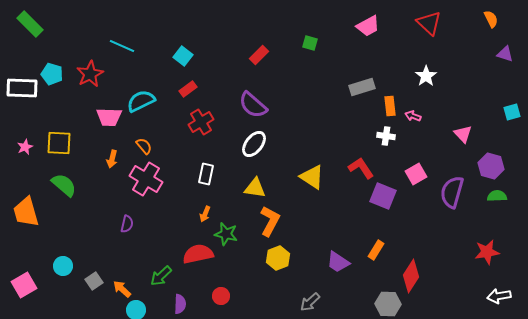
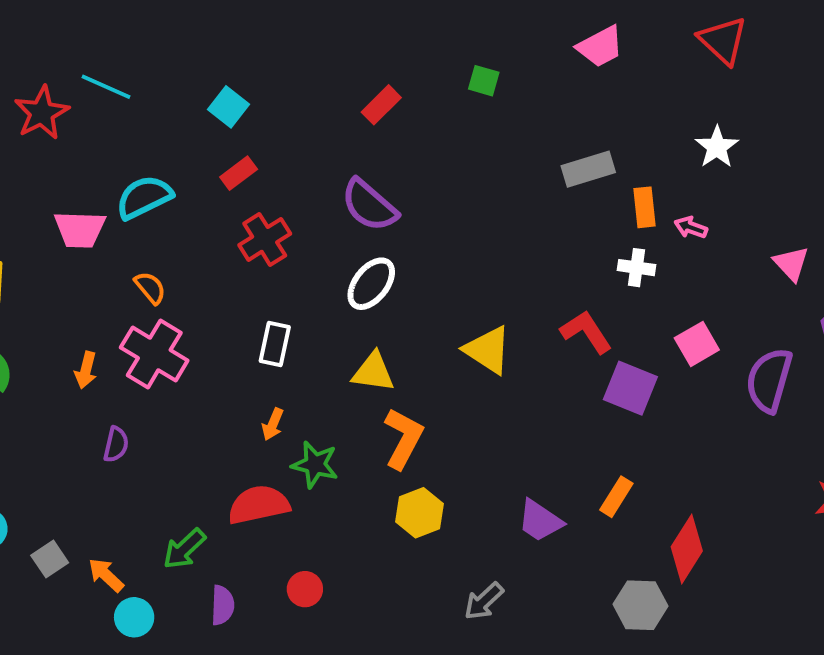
red star: (90, 74) -> (42, 113), moved
orange arrow: (112, 159) -> (86, 370), moved

